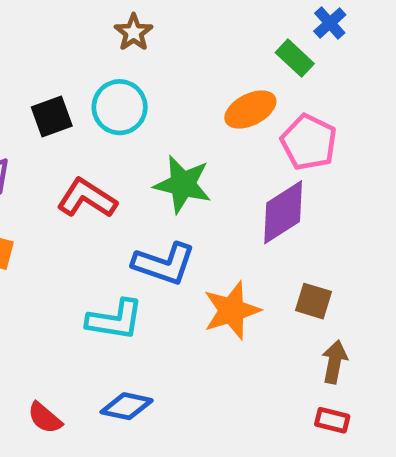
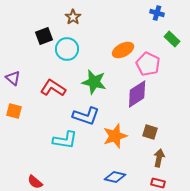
blue cross: (330, 23) -> (157, 13), turned -32
green rectangle: (295, 58) -> (172, 39), moved
black square: (52, 117) -> (44, 36), moved
blue diamond: (127, 406) -> (115, 177), moved

